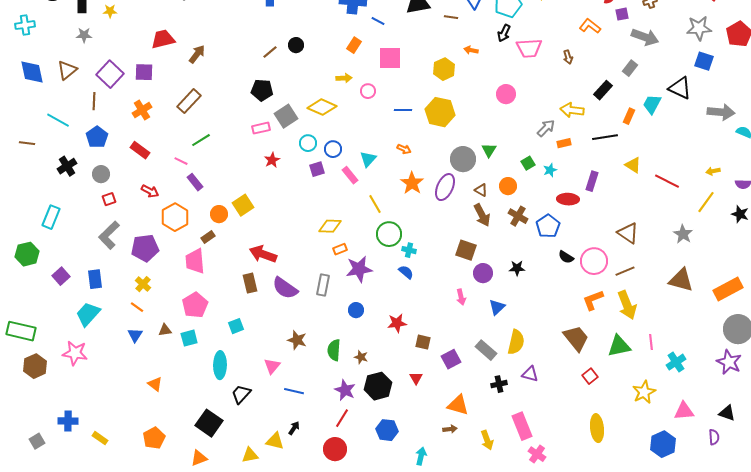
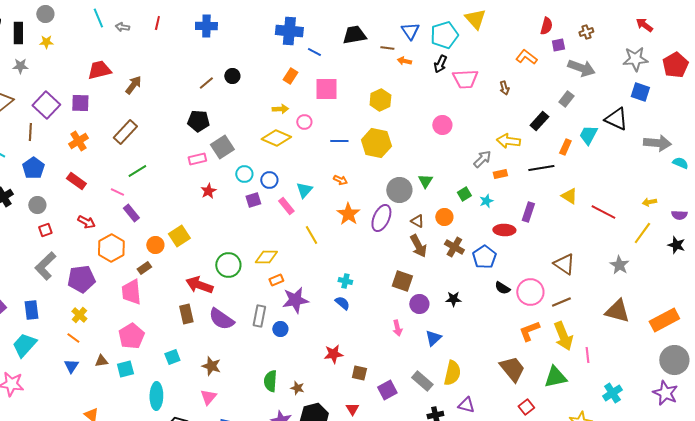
orange arrow: (471, 50) -> (404, 61), moved
yellow diamond: (322, 107) -> (276, 138), moved
green circle: (389, 234) -> (228, 265), moved
blue circle: (356, 310) -> (280, 329), moved
brown star: (297, 340) -> (211, 366), moved
pink line: (651, 342) -> (587, 355), moved

